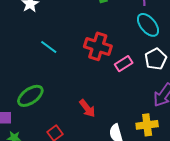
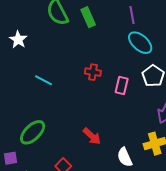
red cross: (98, 46) -> (93, 72), size x0.6
pink rectangle: (124, 64) -> (122, 85), turned -36

